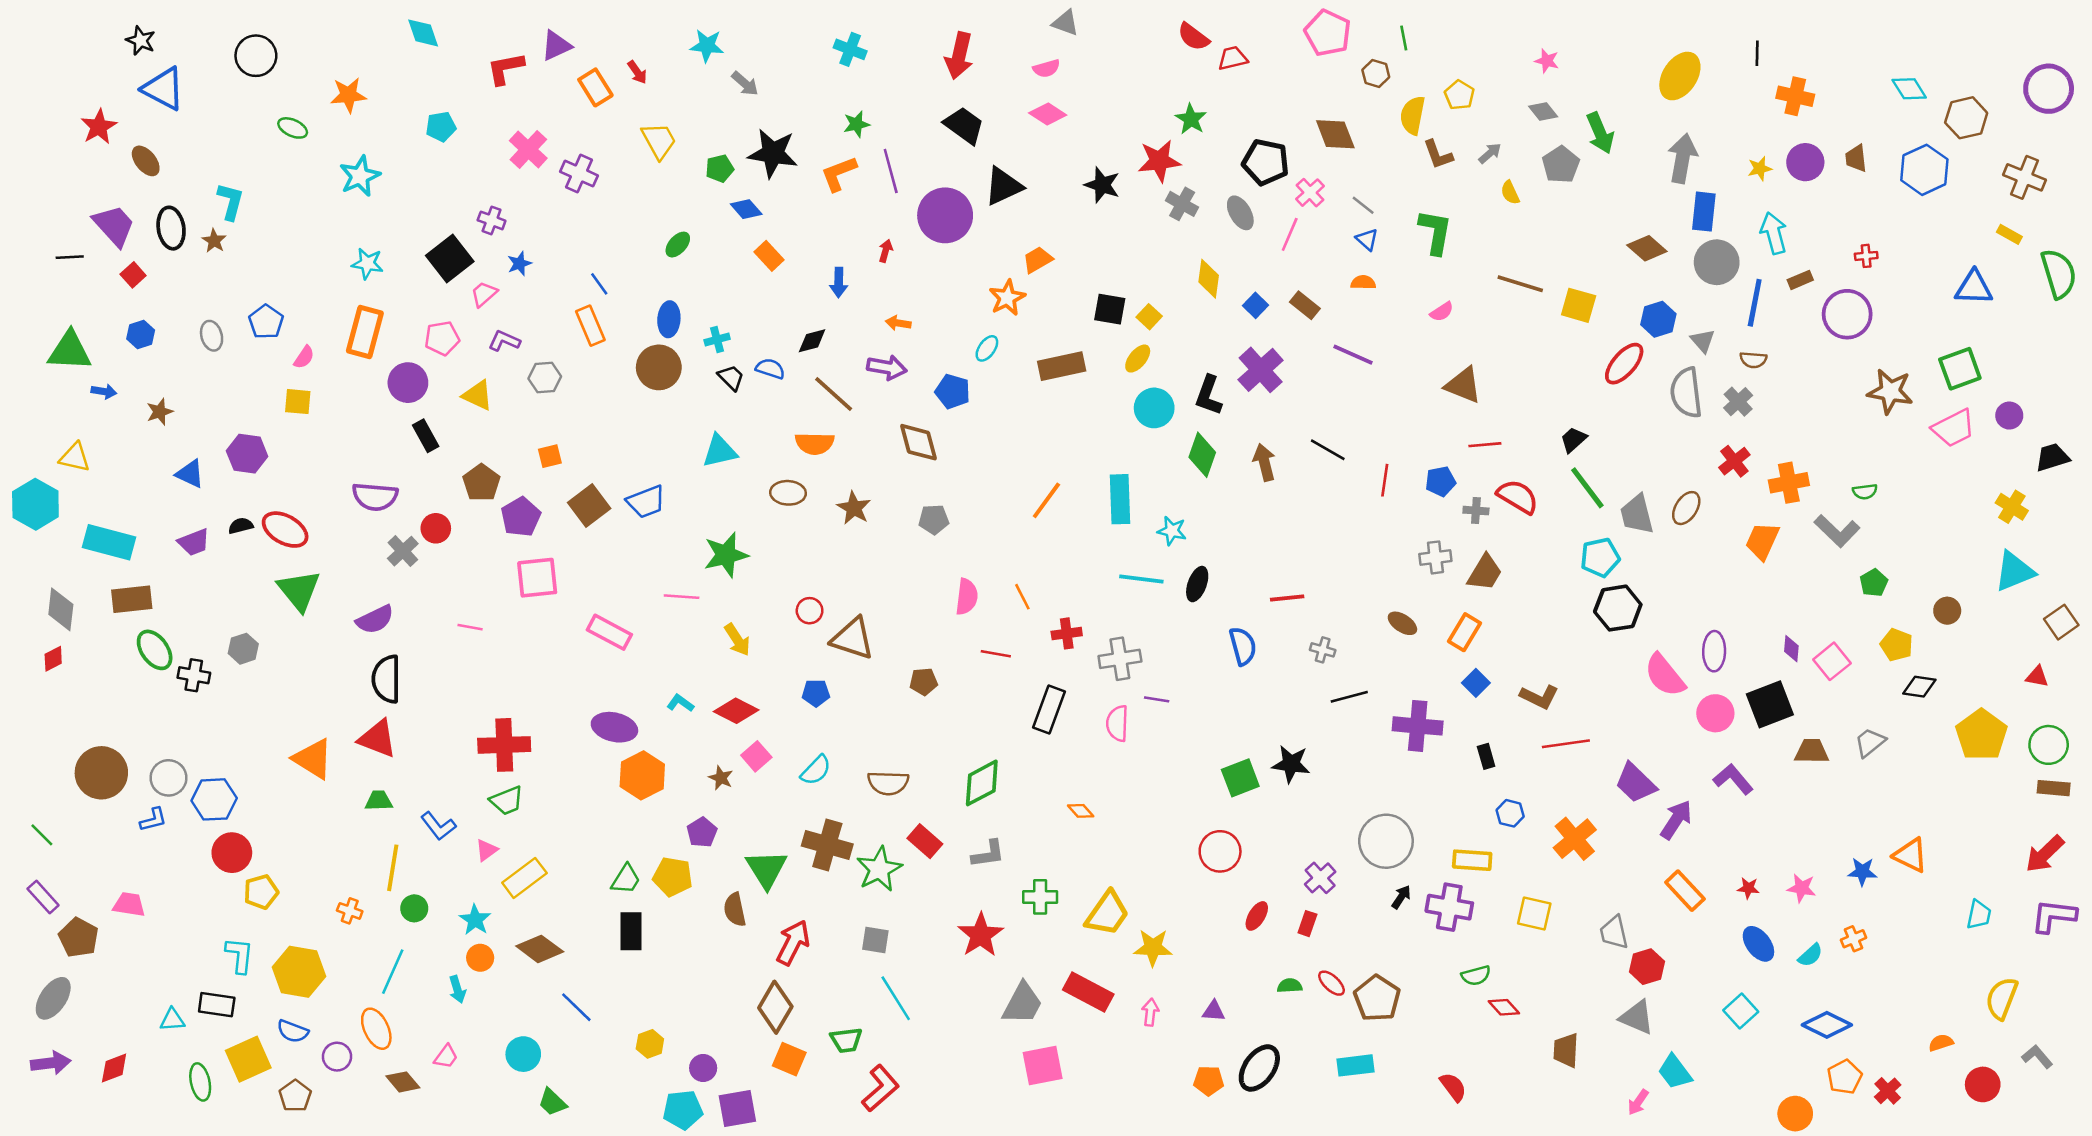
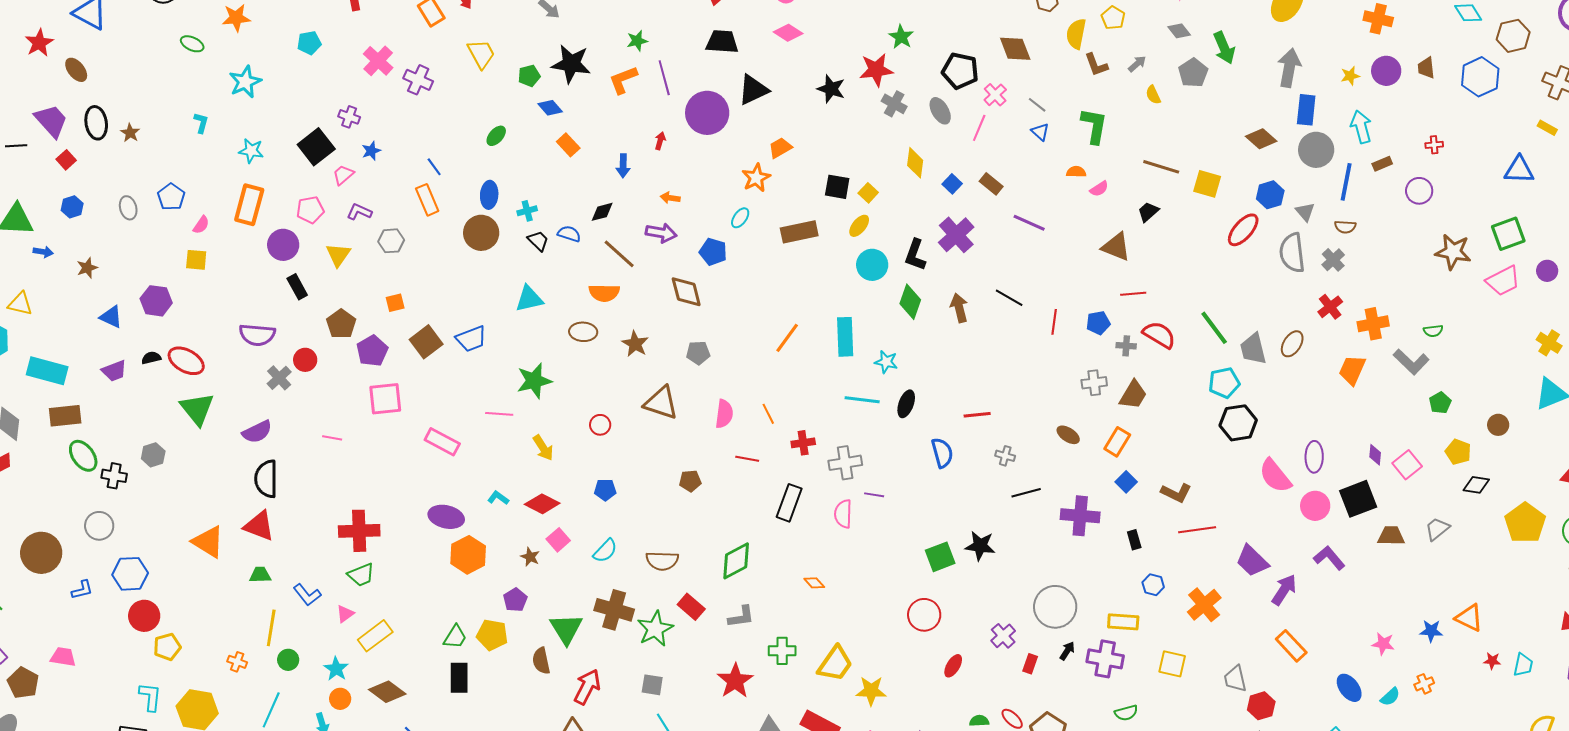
black trapezoid: (964, 125) -> (722, 42), turned -32
cyan L-shape: (231, 201) -> (201, 123), moved, size x0.7
orange semicircle: (1363, 283) -> (1076, 172), moved
purple circle: (1847, 314) -> (1419, 191), size x0.7
yellow triangle: (478, 395) -> (338, 255), turned 40
black trapezoid: (1573, 440) -> (1148, 212), moved
brown triangle: (853, 639) -> (661, 403), moved
gray circle: (168, 778) -> (99, 526), moved
red star: (1748, 888) -> (1492, 661), moved
red rectangle: (1307, 924) -> (1030, 664), moved

